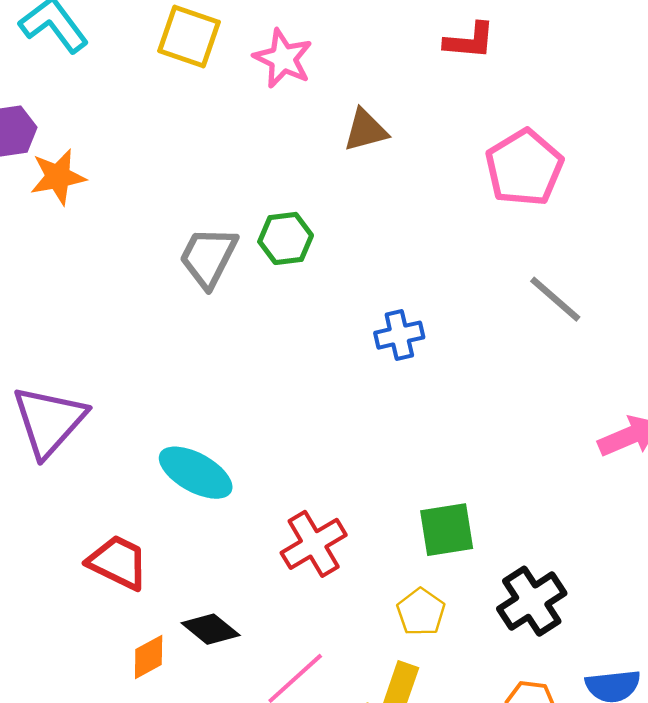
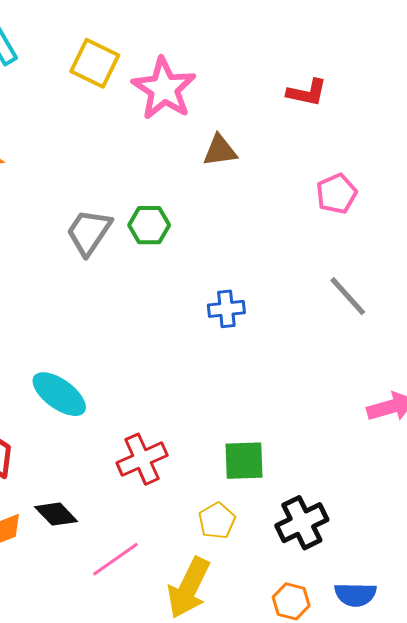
pink star: (283, 58) -> (164, 89), size x1.4
pink pentagon: (524, 168) -> (336, 194), size x0.7

